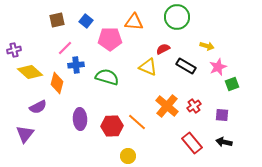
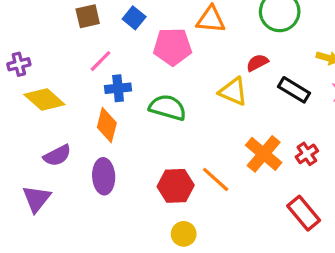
orange diamond: (57, 83) -> (107, 125), moved
purple ellipse: (80, 119) -> (104, 176), moved
yellow circle: (128, 156) -> (184, 234), moved

